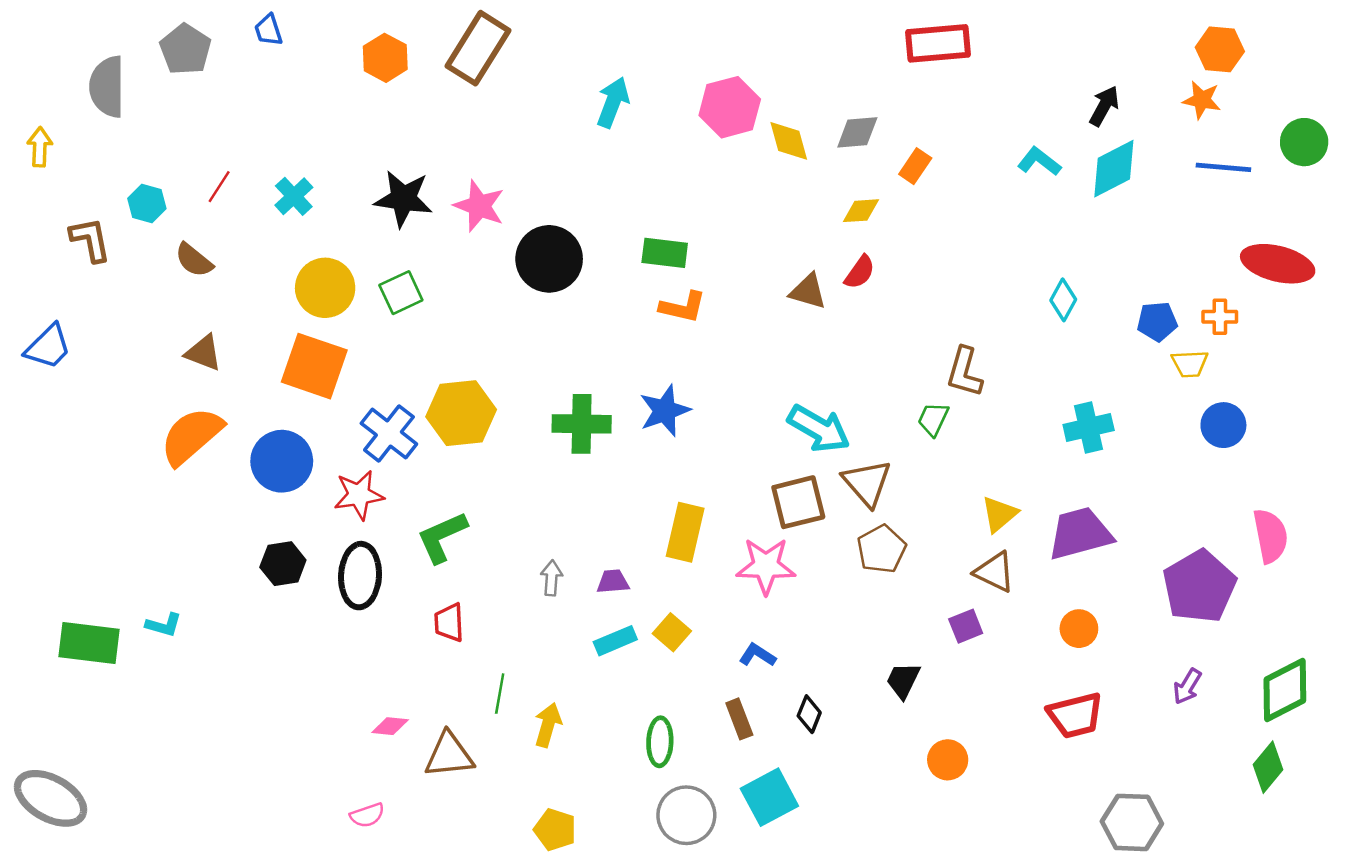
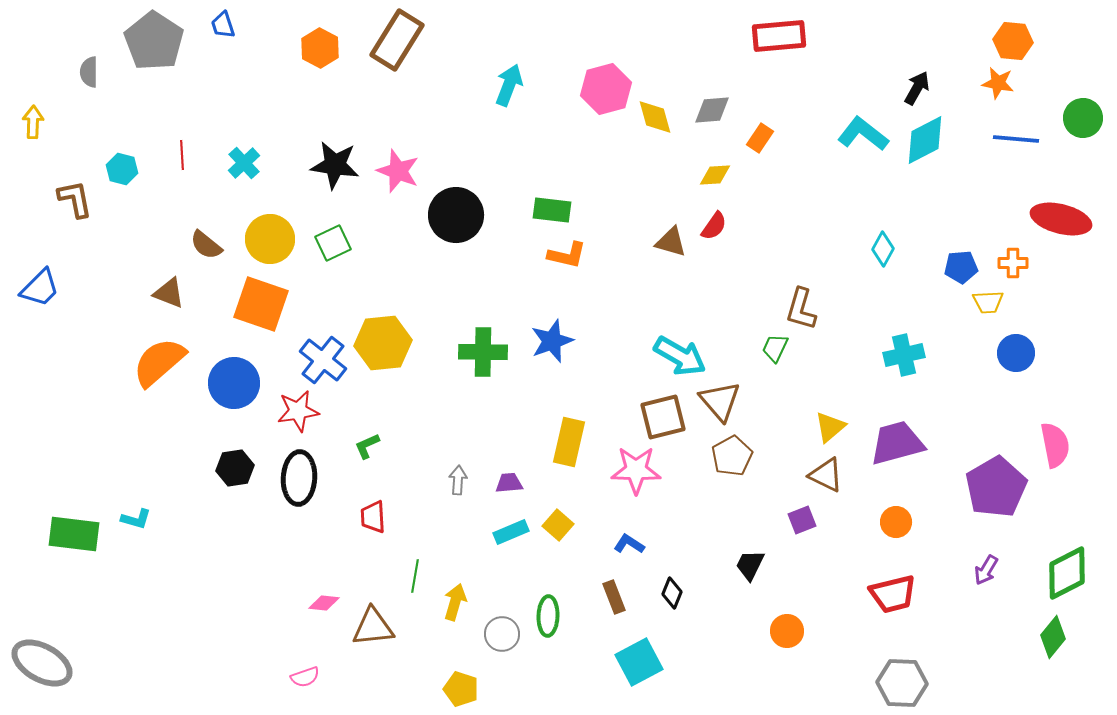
gray pentagon: (185, 49) -> (154, 41), size x1.4
gray semicircle: (107, 87) -> (89, 72), size x0.6
cyan L-shape: (1039, 161) -> (863, 134), size x1.4
red line: (219, 187) -> (182, 155), turned -36
brown semicircle: (194, 260) -> (206, 245), moved
green L-shape: (442, 537) -> (367, 446), size x0.6
gray circle: (686, 815) -> (502, 634), moved, size x0.7
gray hexagon: (1132, 822) -> (902, 683), moved

